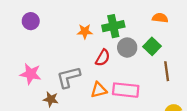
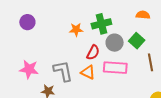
gray L-shape: (68, 77) -> (63, 71), turned 95
orange triangle: (99, 90) -> (88, 72), moved, turned 42
pink rectangle: (126, 90) -> (115, 68), moved

